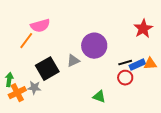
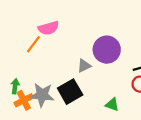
black square: (47, 69) -> (70, 92), moved
gray star: (34, 88) -> (42, 95), size x1.6

